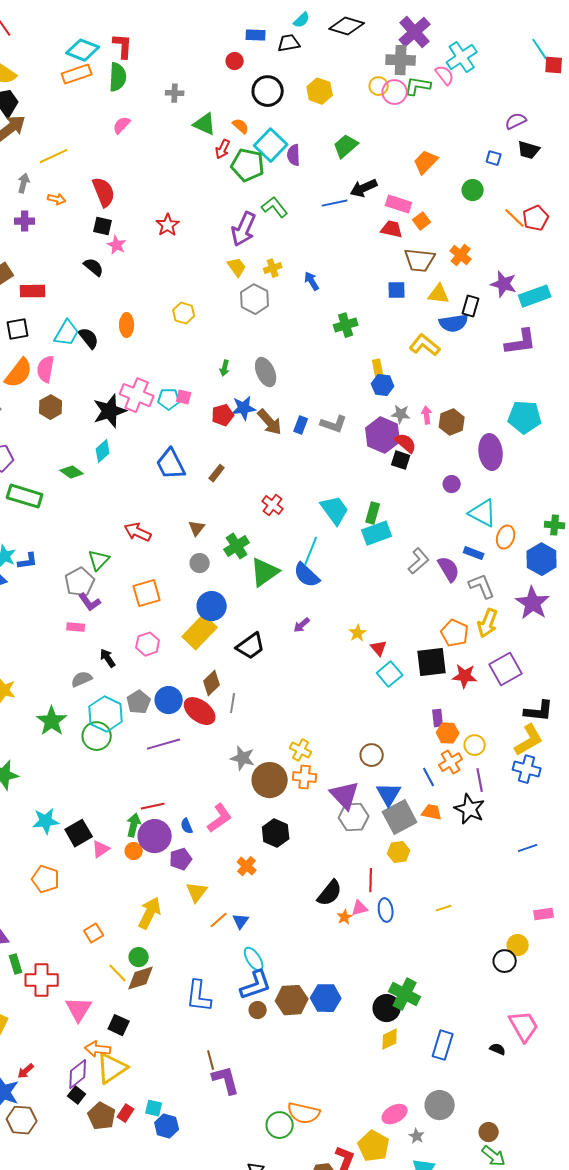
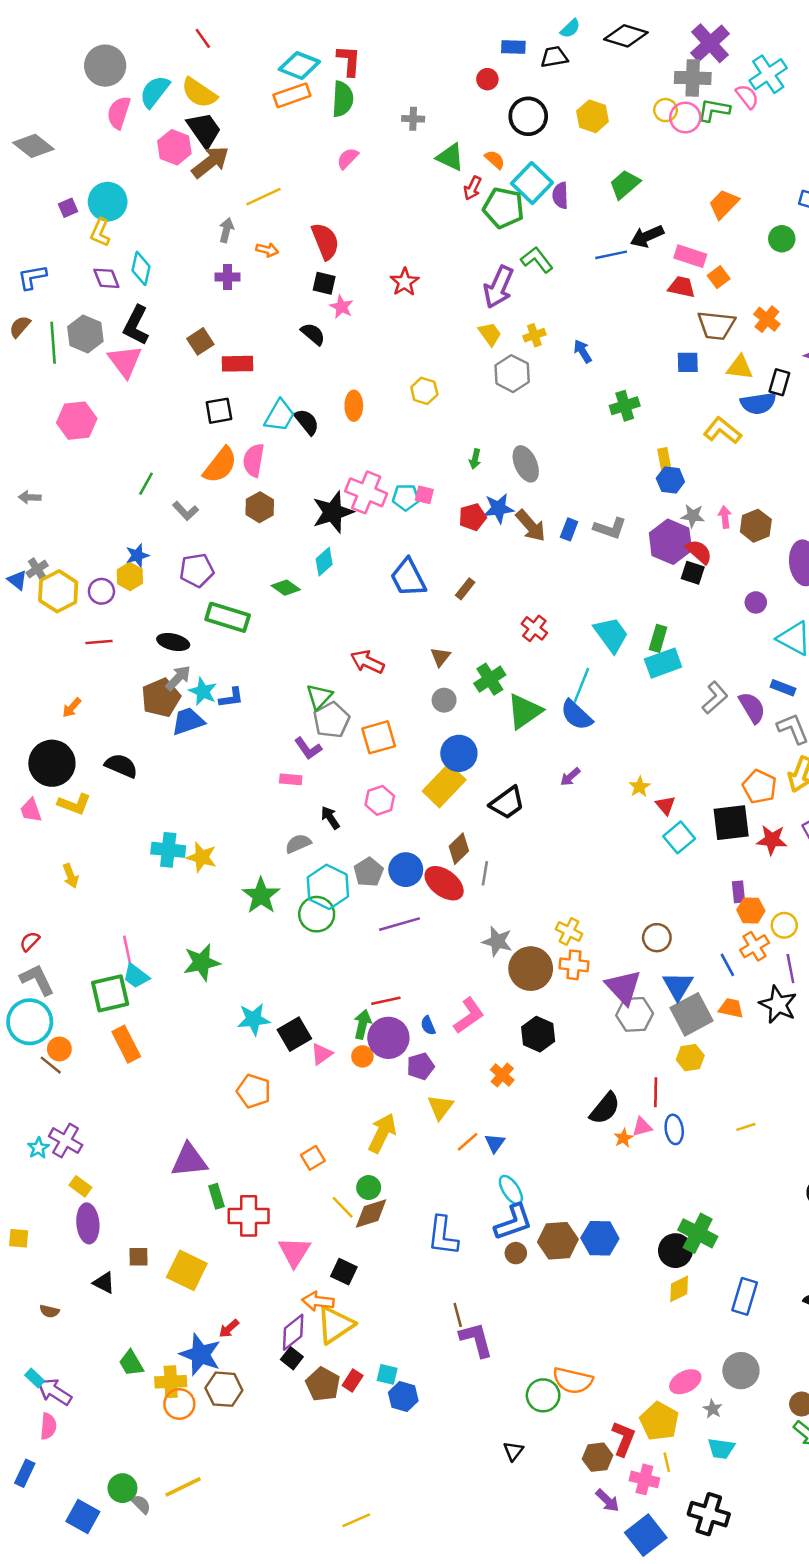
gray pentagon: (80, 582) -> (332, 720), moved

